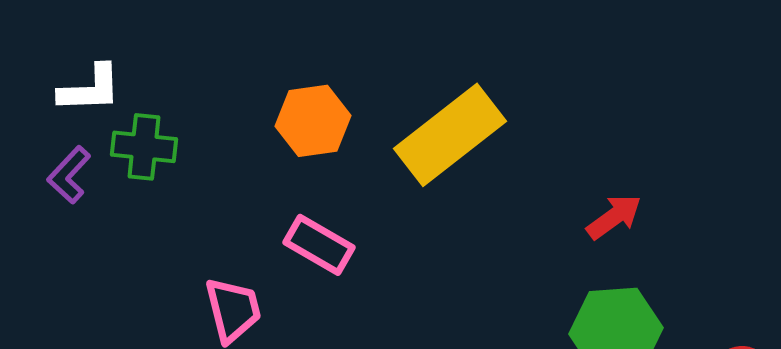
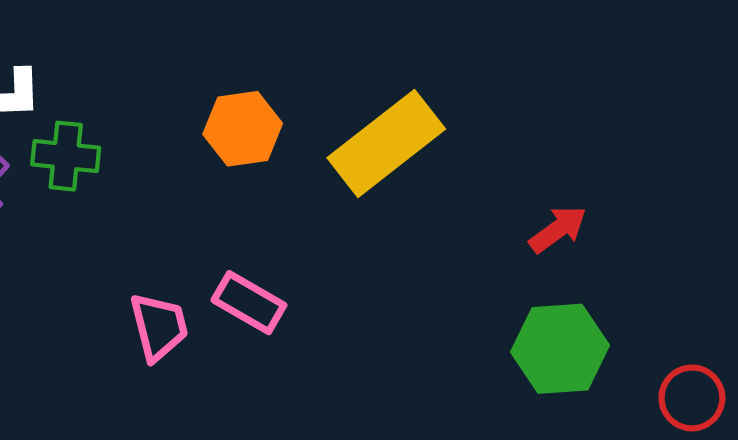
pink rectangle: (319, 245) -> (249, 303), moved

